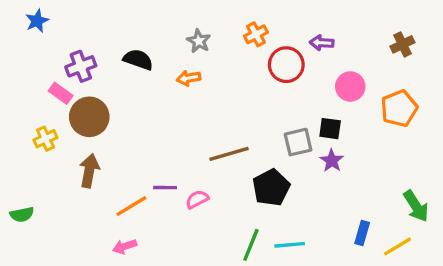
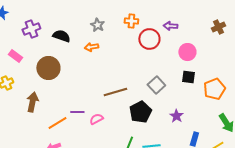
orange cross: (256, 34) -> (131, 21), turned 32
purple cross: (81, 66) -> (31, 29), moved
orange pentagon: (399, 108) -> (214, 89), moved
brown circle: (89, 117) -> (48, 68), moved
black square: (330, 129) -> (188, 77), moved
gray square: (298, 142) -> (156, 85), turned -30
purple star: (332, 161) -> (176, 116), moved

